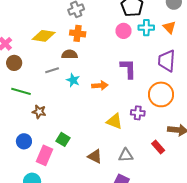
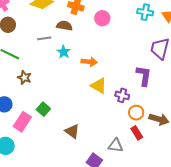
pink circle: (123, 31) -> (102, 18), moved
purple L-shape: (128, 69) -> (144, 76), moved
orange circle: (161, 94) -> (136, 113), moved, size x0.6
yellow triangle: (114, 121) -> (99, 86), moved
gray triangle: (126, 155) -> (116, 145), moved

